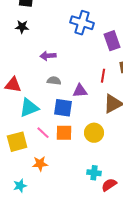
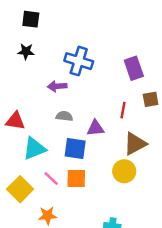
blue cross: (82, 23) -> (79, 61), moved
yellow circle: (94, 133) -> (124, 171), moved
yellow square: (17, 142) -> (20, 189), turned -30

